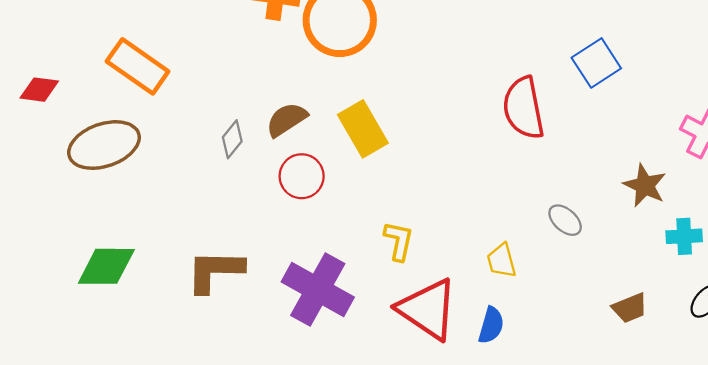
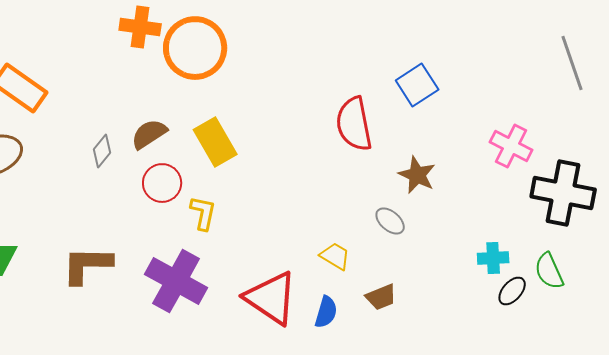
brown star: (645, 185) -> (417, 175), moved
cyan cross: (684, 236) -> (493, 258), moved
yellow L-shape: (399, 241) -> (203, 213), moved
yellow trapezoid: (502, 261) -> (335, 256), turned 136
brown trapezoid: (630, 308) -> (381, 297), moved

